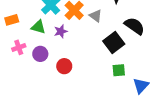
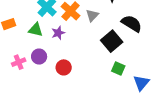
gray triangle: (96, 16) -> (92, 15), turned 40
pink cross: (19, 47) -> (19, 62), moved
green square: (119, 70) -> (118, 69), turned 32

